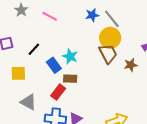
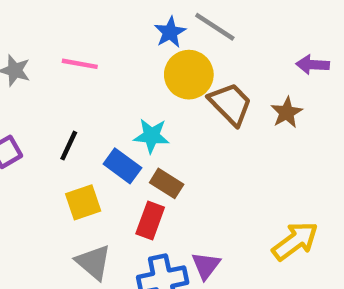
yellow circle: (110, 38) -> (189, 75), moved
yellow square: (18, 73) -> (83, 202), moved
brown rectangle: (70, 79) -> (167, 183), turned 48
gray triangle: (28, 102) -> (93, 262), turned 30

